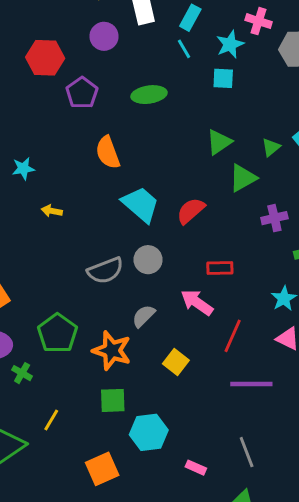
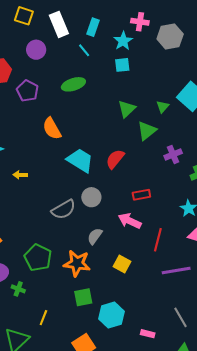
cyan line: (184, 49) -> (84, 50), moved

